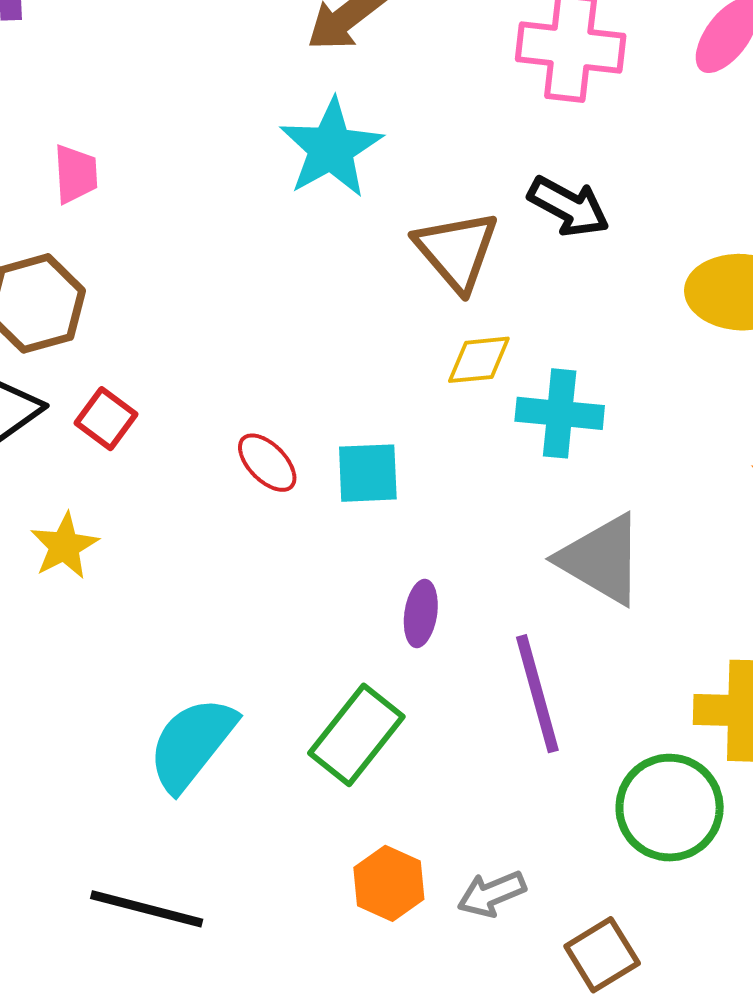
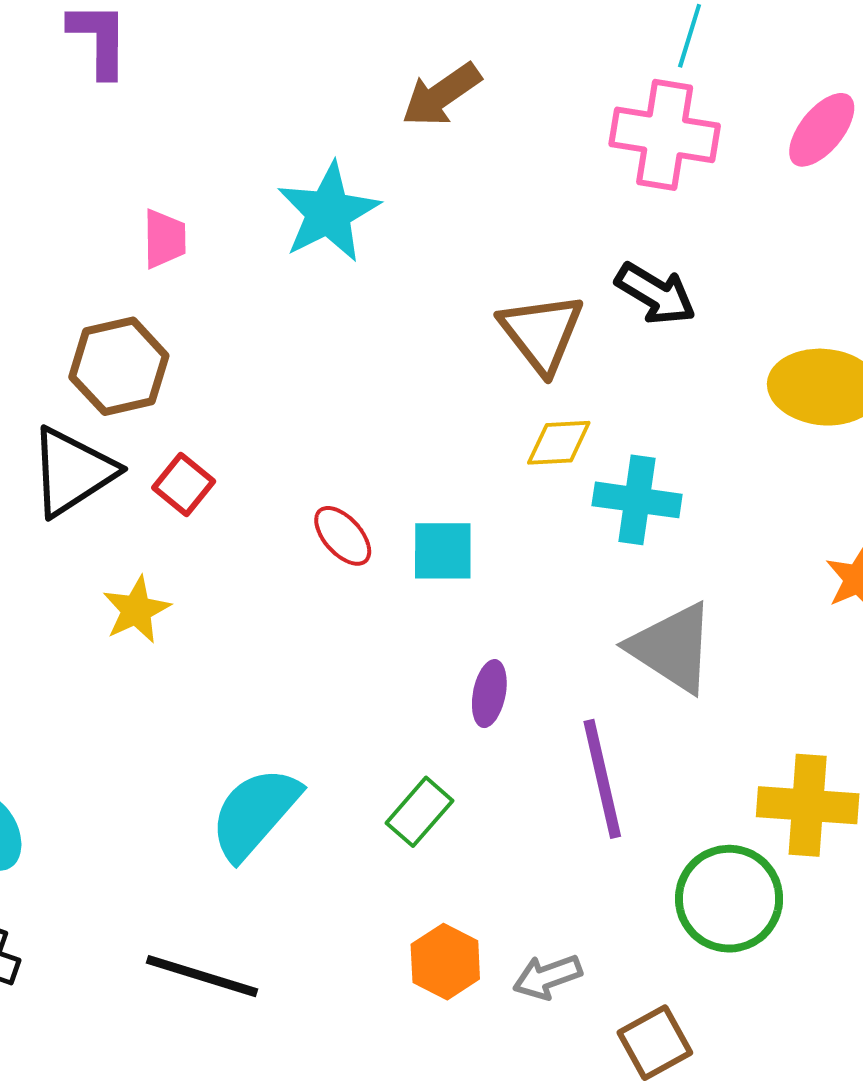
cyan star: (331, 148) -> (328, 212), moved
green rectangle: (356, 735) -> (419, 812), size x0.7

